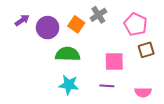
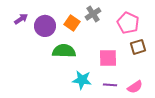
cyan star: (69, 85) -> (82, 80), moved
purple line: (107, 86) -> (110, 85), moved
pink semicircle: (143, 92) -> (135, 87), turned -35

